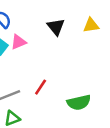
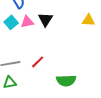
black triangle: (56, 27) -> (45, 19), moved

